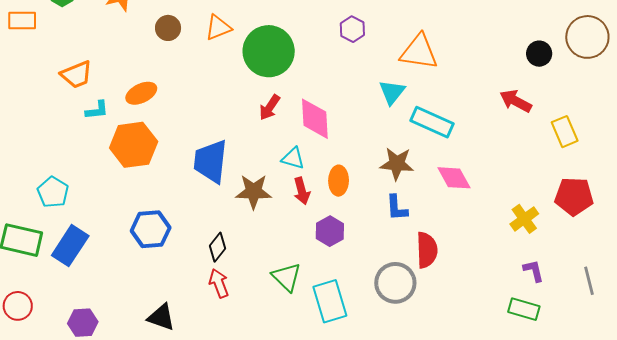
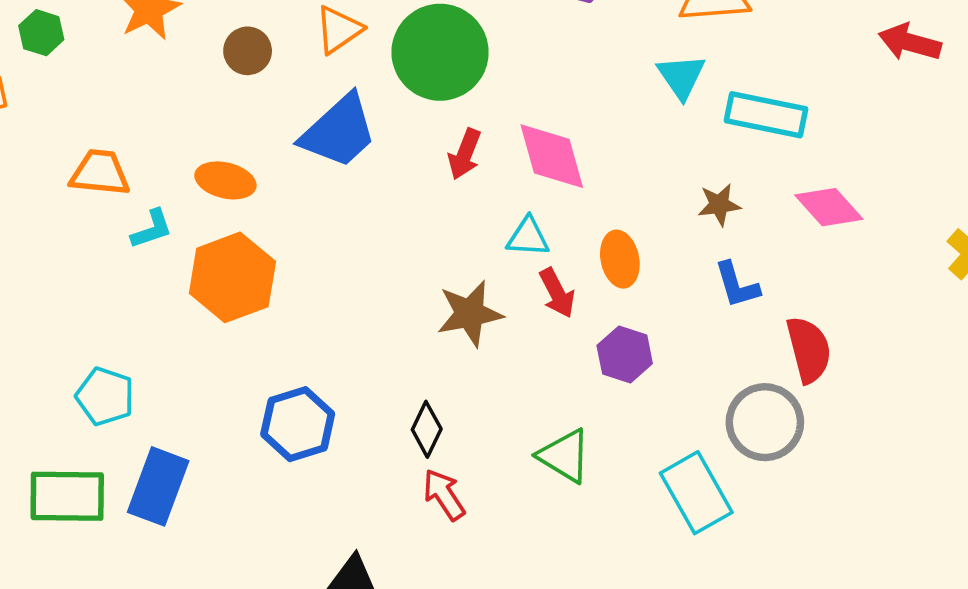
orange trapezoid: (76, 75) -> (100, 173), turned -140
orange ellipse: (141, 93) -> (225, 180), turned 52
blue trapezoid: (211, 161) -> (339, 131), moved, turned -126
brown star: (397, 164) -> (719, 205), size x0.7
cyan rectangle: (330, 301) -> (696, 493), moved

